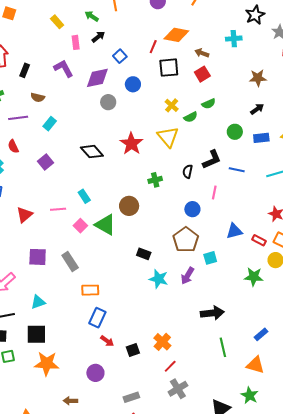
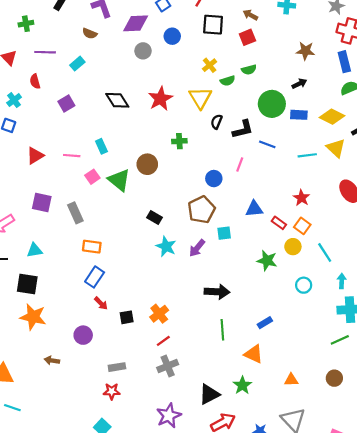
brown semicircle: (38, 97) -> (90, 33), moved
green circle: (235, 132) -> (272, 104), size x1.6
black semicircle: (188, 171) -> (217, 122), moved

